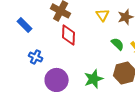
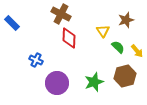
yellow triangle: (103, 15) -> (103, 31), moved
blue rectangle: (25, 25) -> (12, 23), moved

